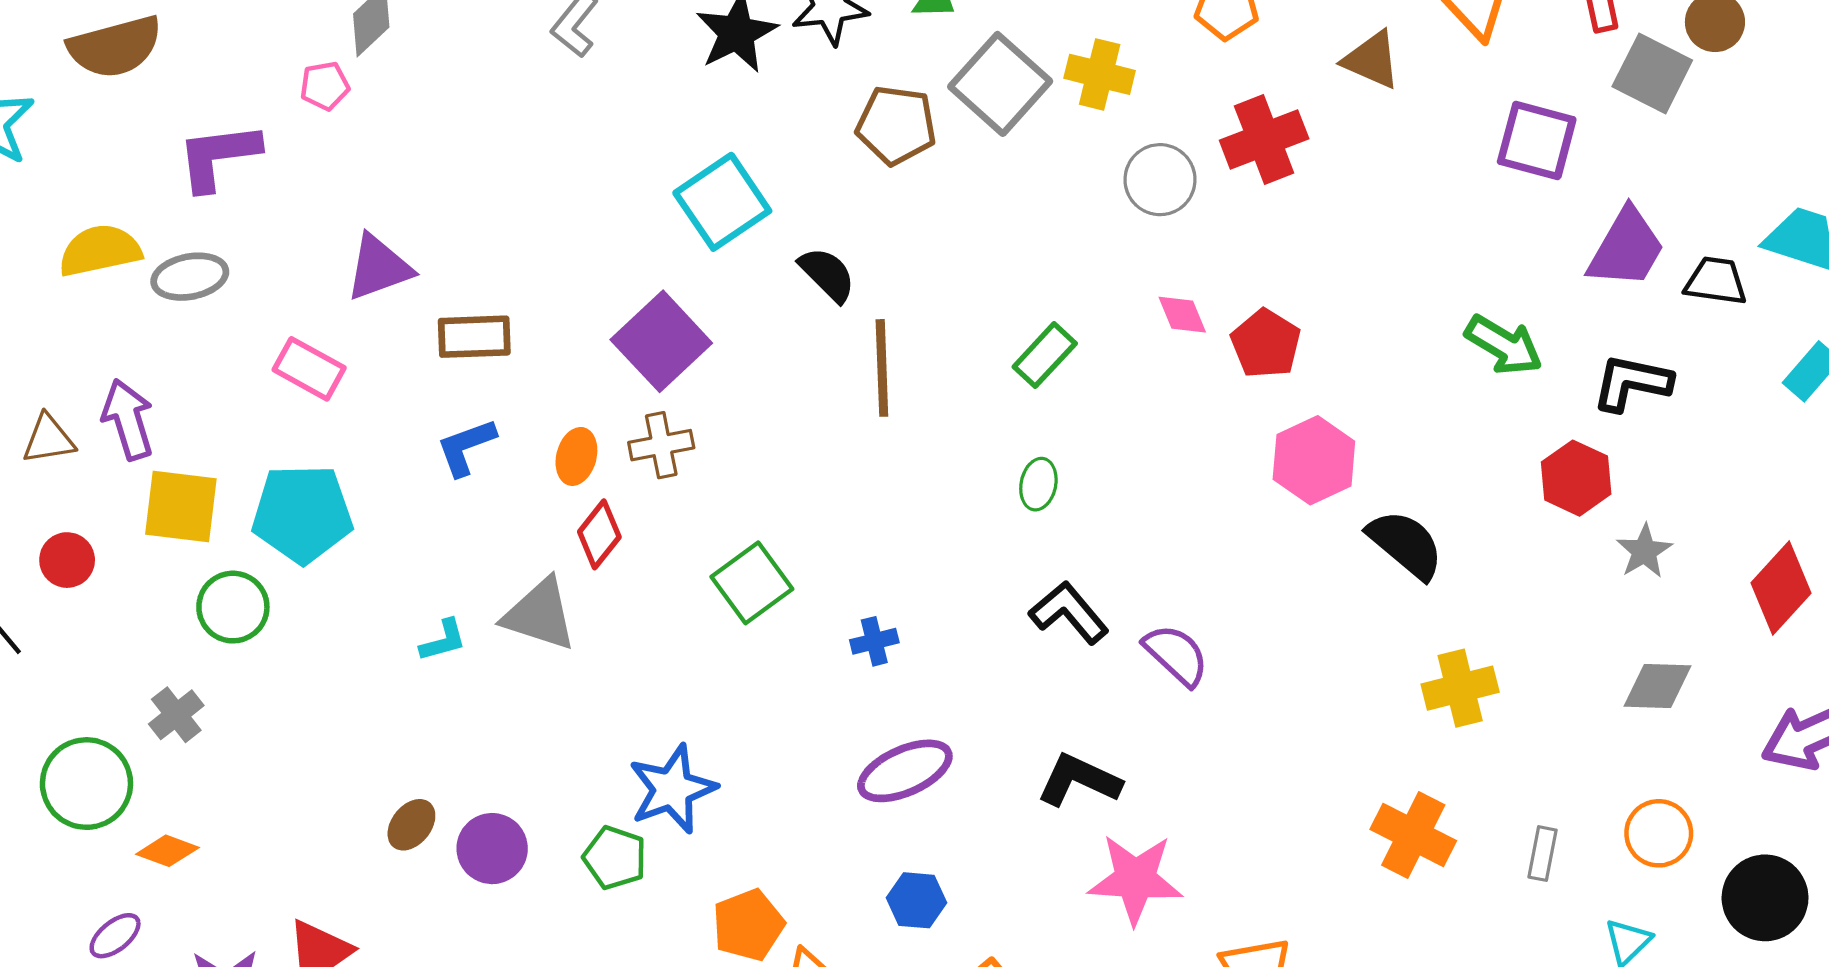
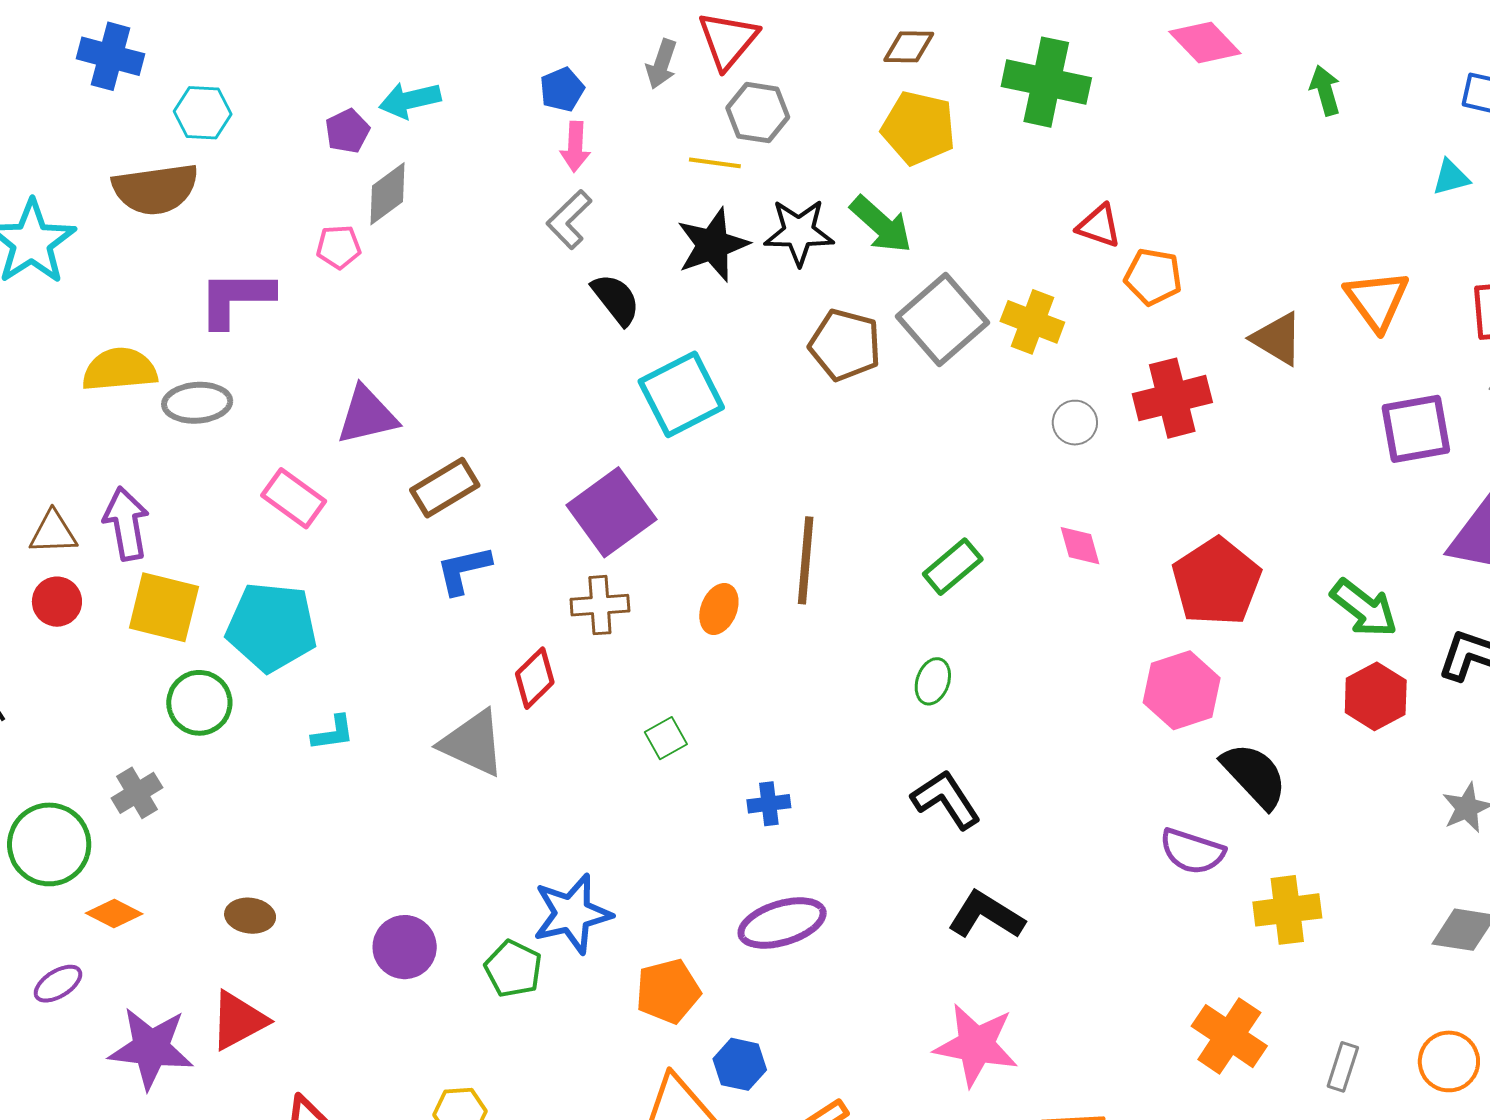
purple square: (1537, 141) -> (1416, 429), turned -32
gray circle: (1160, 180) -> (1075, 423), size x0.7
black semicircle: (827, 274) -> (616, 299), moved
brown rectangle: (474, 337) -> (445, 488), turned -36
red pentagon: (1266, 344) -> (1216, 582), moved, size x1.4
blue L-shape: (466, 447) -> (464, 570), moved
orange ellipse: (576, 456) -> (719, 609), moved
red hexagon: (1576, 478) -> (1376, 696), moved
red circle: (67, 560) -> (57, 602), moved
green square: (752, 583) -> (666, 738), size x0.6
cyan L-shape: (443, 640) -> (333, 733), moved
purple semicircle: (1176, 655) -> (1192, 851), moved, turned 148
black L-shape: (1079, 780) -> (986, 915), moved
brown ellipse: (411, 825) -> (250, 916), moved, turned 51
blue hexagon: (916, 900) -> (740, 1064), moved
orange pentagon: (748, 925) -> (668, 991), moved

